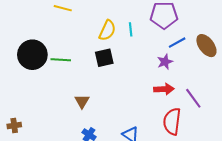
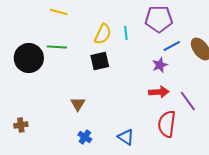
green line: (61, 60) -> (57, 47), moved
brown cross: (14, 126) -> (21, 125), moved

